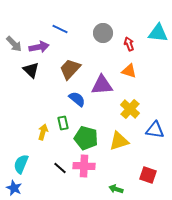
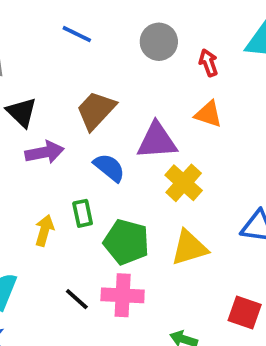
purple arrow: (39, 47) -> (44, 152), moved
yellow cross: (130, 109) -> (184, 183), moved

